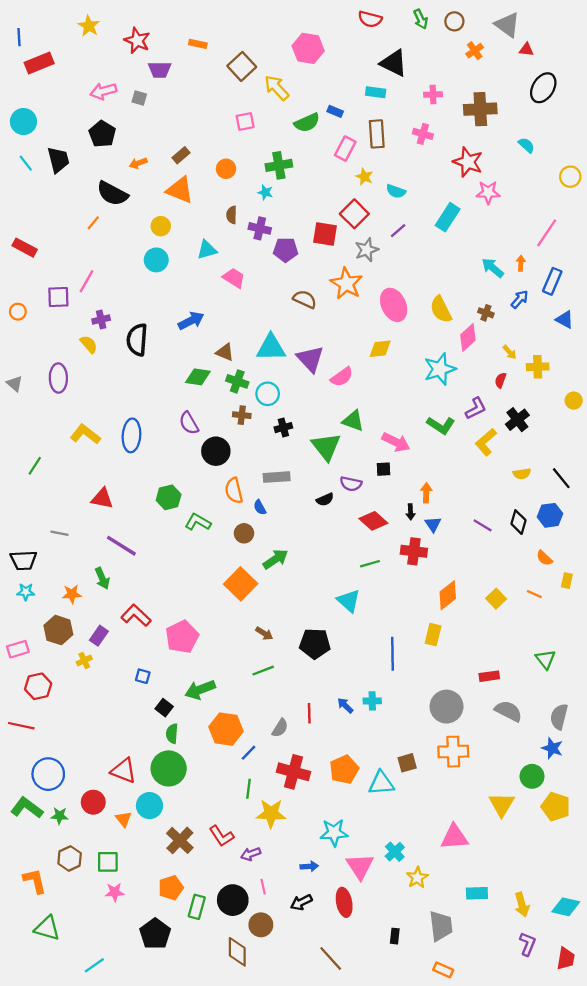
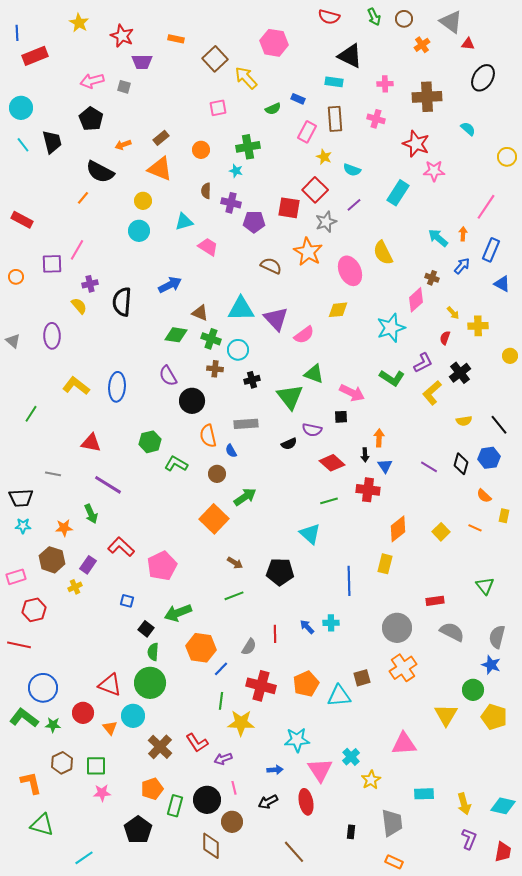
green semicircle: (307, 123) -> (273, 109), size x0.7
yellow semicircle: (441, 309) -> (383, 253), moved
orange cross: (453, 752) -> (403, 668), turned -32

